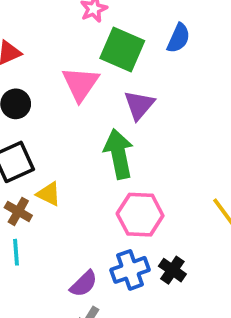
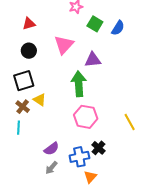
green square: (122, 49) -> (95, 24), moved, size x0.7
purple triangle: (139, 105) -> (93, 60), turned 36
blue cross: (130, 270) -> (79, 157), moved

